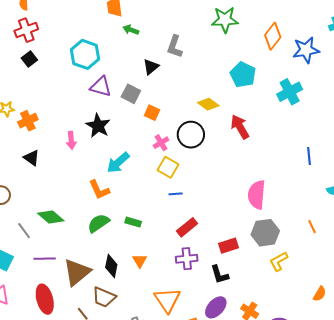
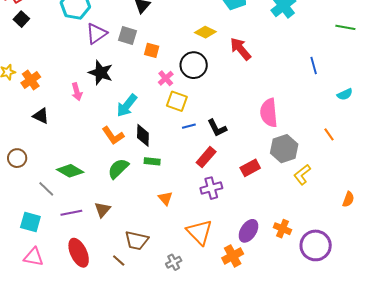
purple triangle: (101, 87) -> (96, 34), turned -40
black diamond: (111, 266) -> (143, 135), moved
brown triangle: (77, 272) -> (102, 210), moved, size x0.6
black L-shape: (219, 275) -> (217, 128), moved

